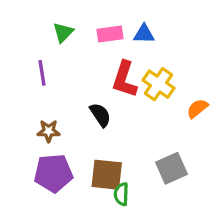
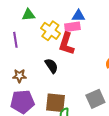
green triangle: (63, 32) -> (28, 15), turned 40
pink rectangle: (110, 34) -> (72, 27), moved
yellow cross: (159, 84) -> (50, 31), moved

